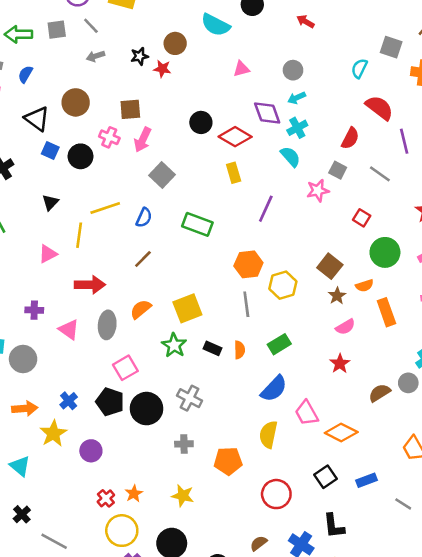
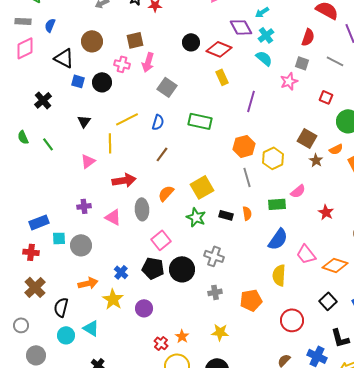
pink semicircle: (345, 327) -> (298, 191), moved
green rectangle: (279, 344) -> (277, 204), turned 36

